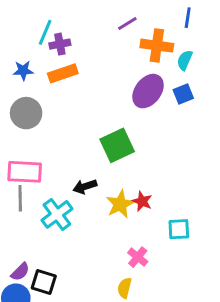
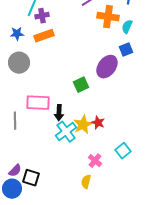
purple ellipse: (148, 91) -> (107, 67), moved
green square: (117, 145) -> (81, 85), size x0.7
pink rectangle: (25, 172) -> (38, 103), moved
black arrow: (85, 187) -> (59, 113), turned -70
cyan cross: (57, 214) -> (66, 132), moved
cyan square: (179, 229) -> (123, 151), moved, turned -35

